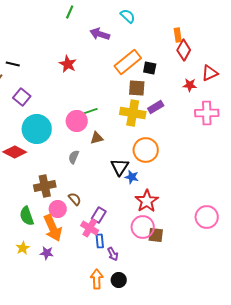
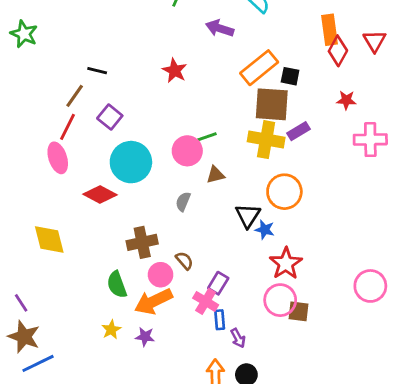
orange rectangle: (178, 35) -> (329, 30), size x1.5
red triangle: (210, 73) -> (375, 41), moved, turned -36
brown square: (137, 88) -> (272, 104), size x1.5
orange arrow: (53, 228) -> (153, 301), turned 88

